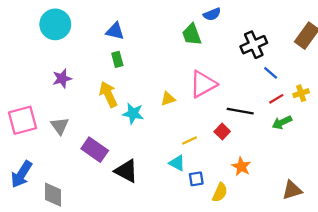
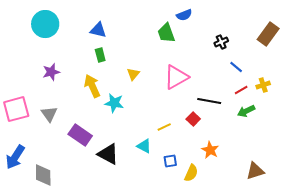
black cross: (254, 45) -> (221, 42), size x0.6
yellow triangle: (168, 99) -> (133, 74), moved, turned -32
cyan triangle: (177, 163) -> (144, 146), moved

